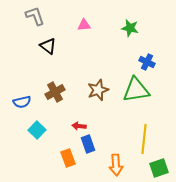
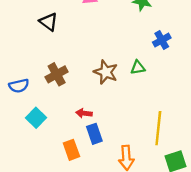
blue cross: (147, 62) -> (162, 40), turned 35
brown star: (98, 90) -> (106, 72), turned -30
green triangle: (136, 90) -> (138, 67), moved, size x0.5

